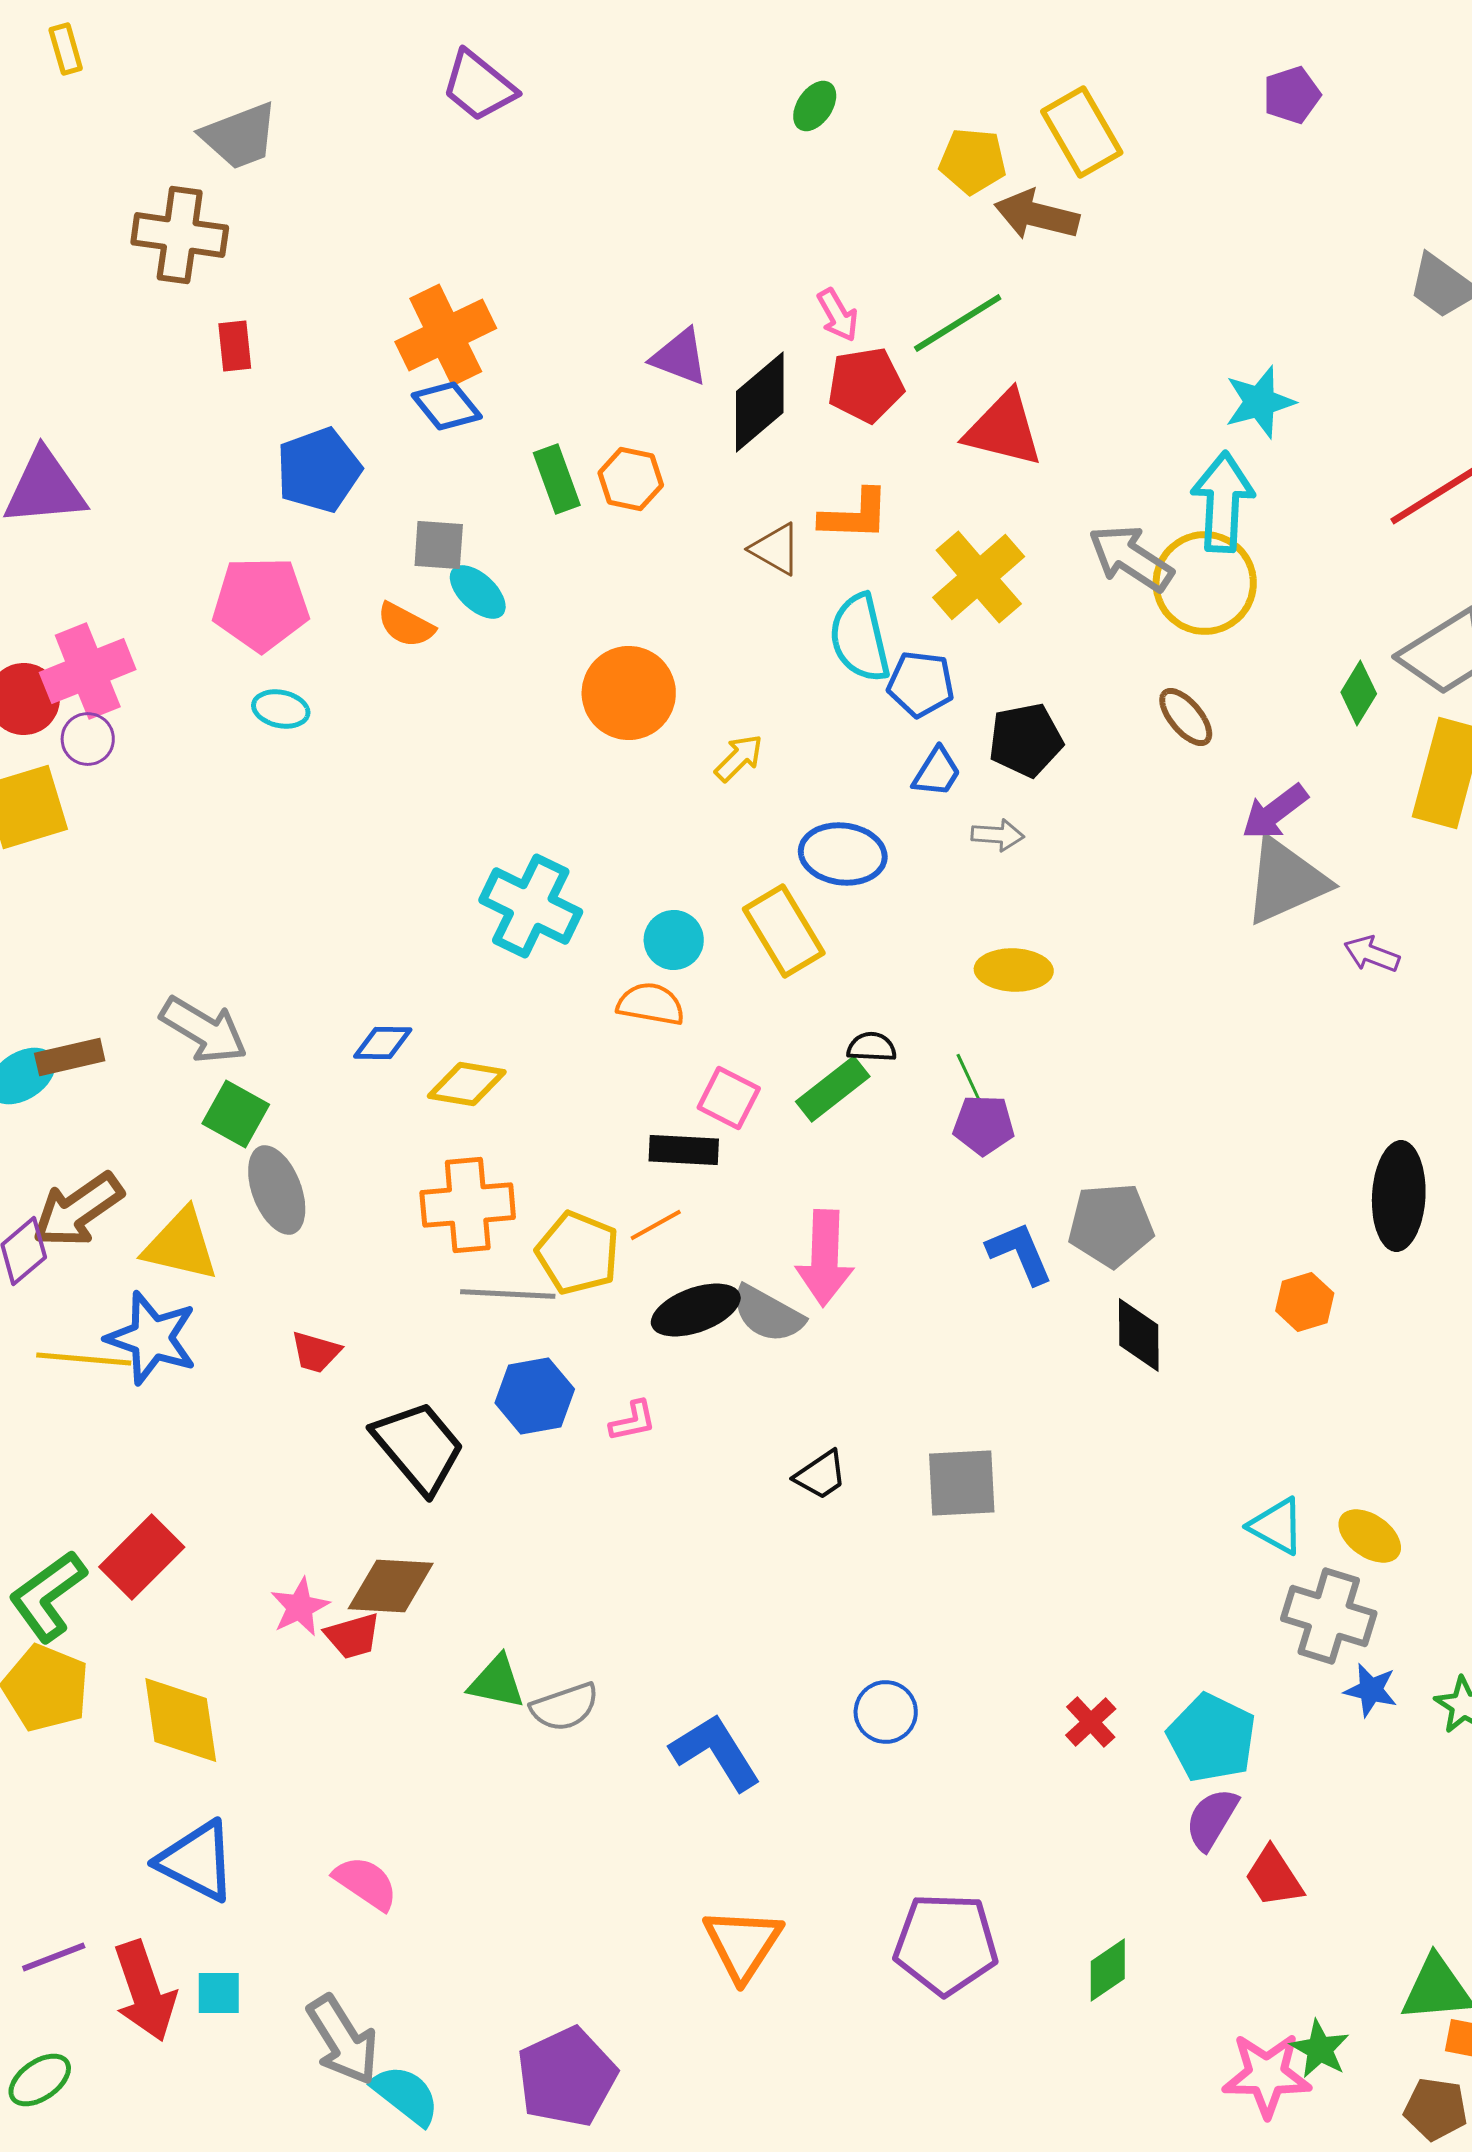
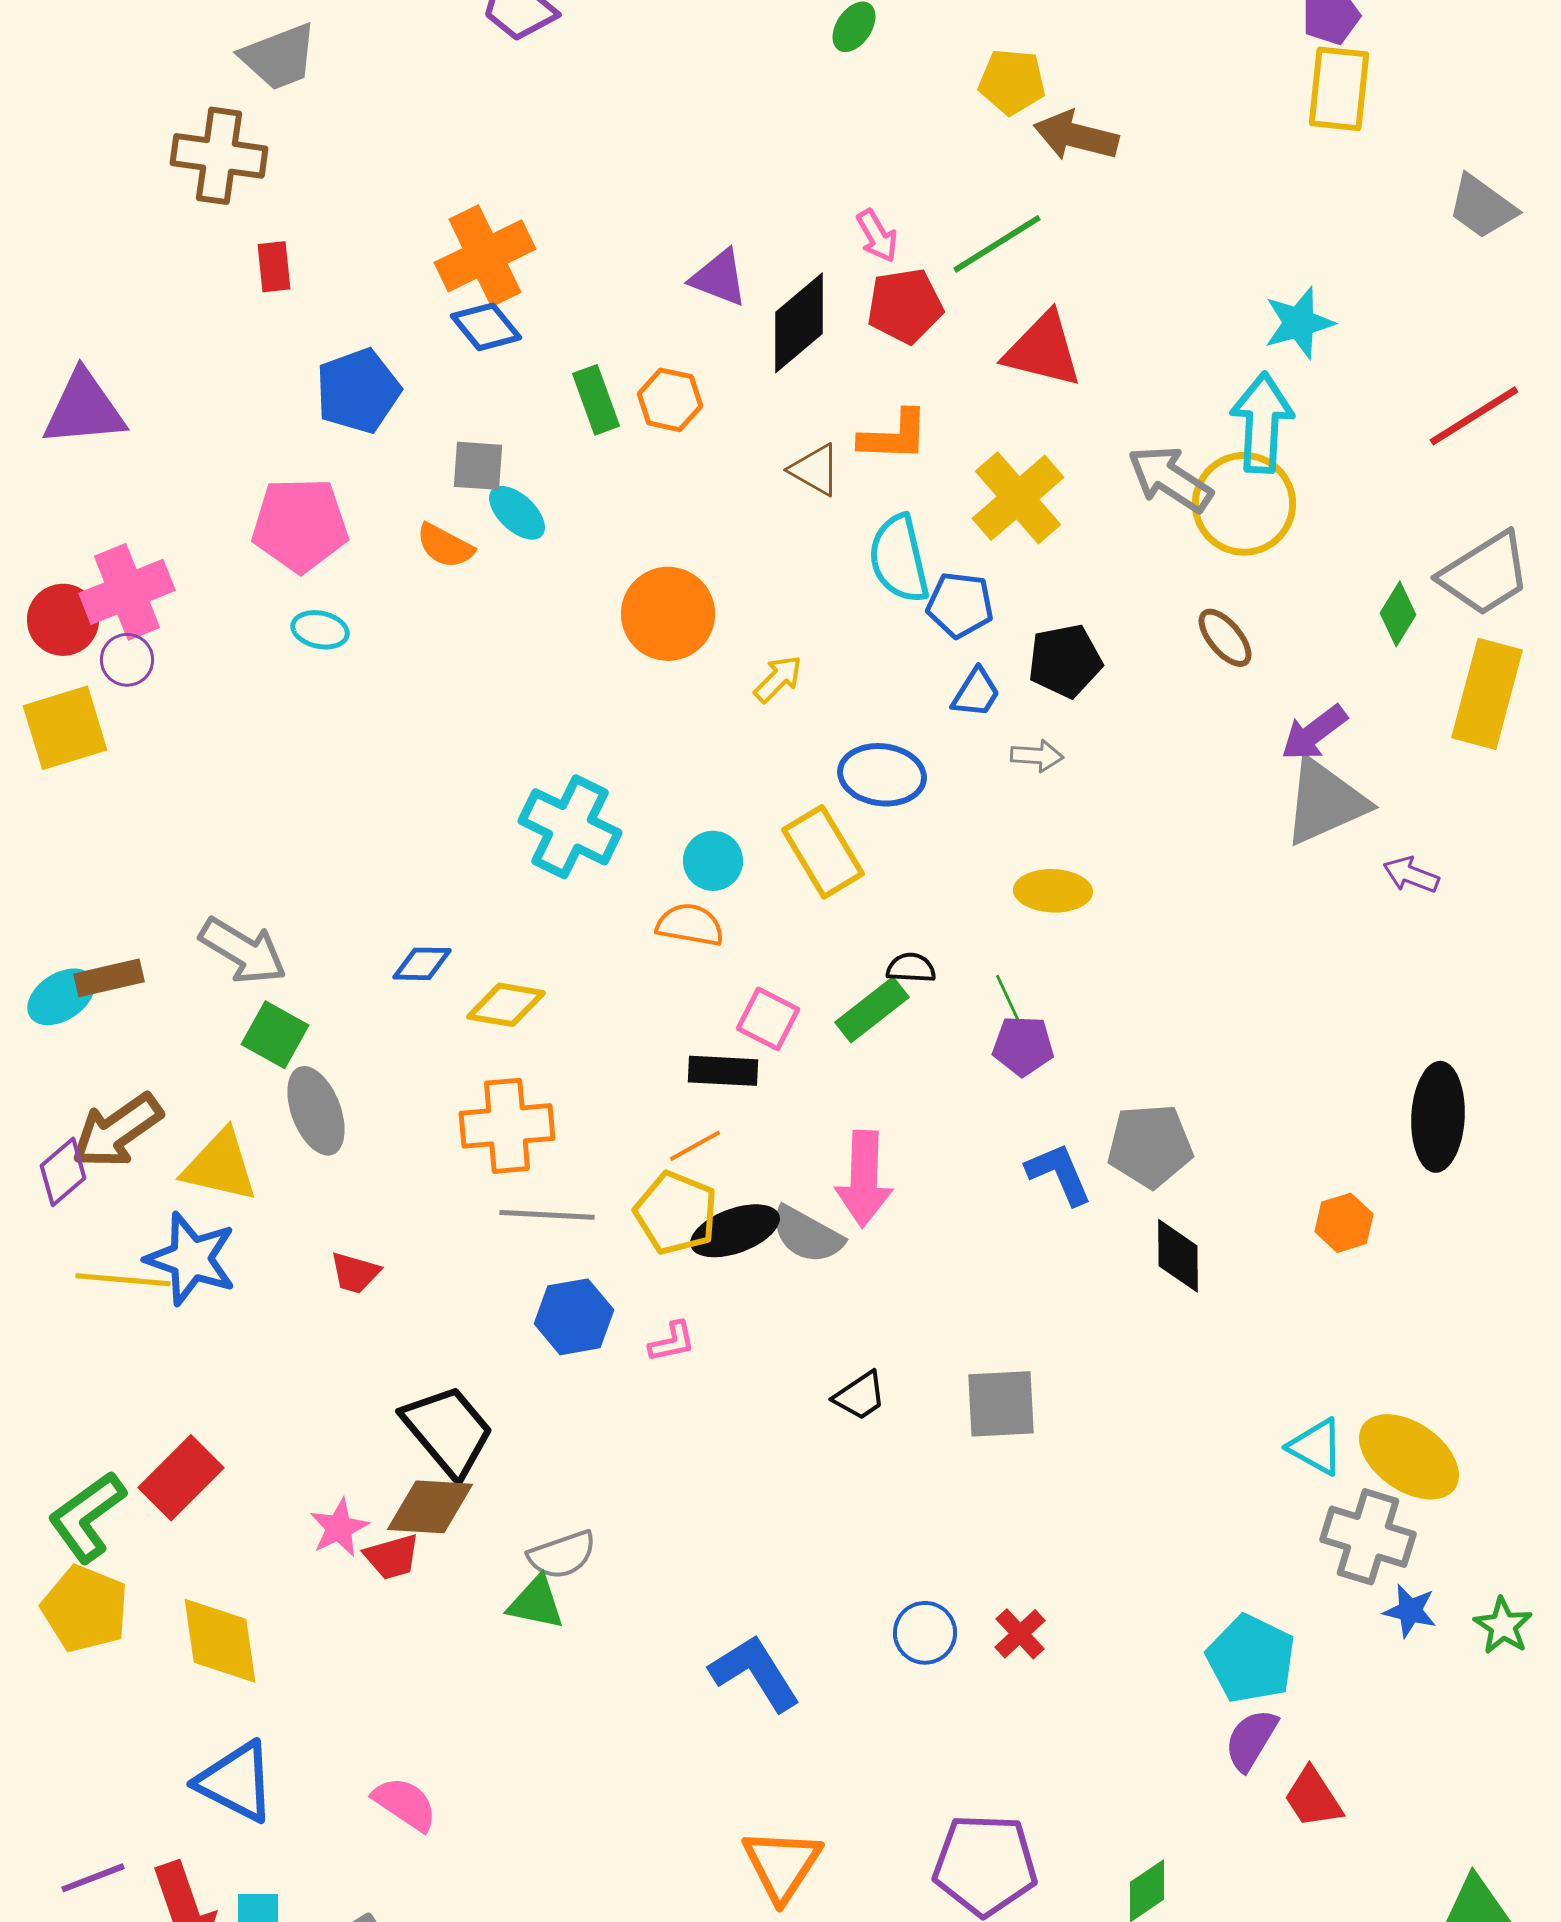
yellow rectangle: (1082, 132) -> (1339, 89), moved, turned 36
yellow pentagon: (578, 1253) -> (676, 1213), moved
black trapezoid: (419, 1447) -> (448, 1431), moved
yellow ellipse: (1370, 1536) -> (1409, 1457), size x1.6
gray semicircle: (565, 1707) -> (562, 1555), moved
red cross: (1091, 1722) -> (1020, 1634), moved

